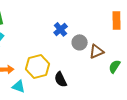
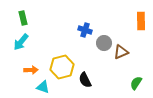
blue cross: (61, 29) -> (85, 30), turned -32
green semicircle: (115, 66) -> (136, 83), moved

